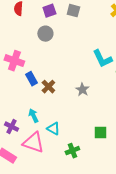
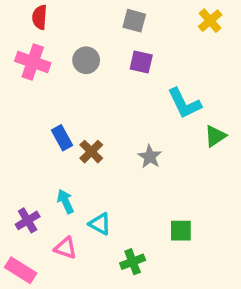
purple square: (49, 11) -> (141, 62), moved, turned 32
pink cross: (14, 61) -> (33, 62), moved
purple cross: (11, 127) -> (28, 220), turned 32
pink triangle: (33, 143) -> (65, 248), size x0.6

